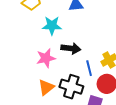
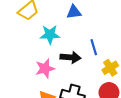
blue line: (89, 68) -> (94, 47), moved

